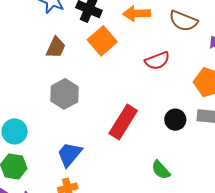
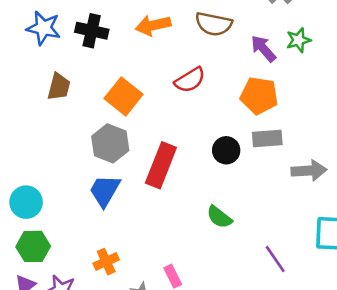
orange square: (102, 41) -> (124, 96), moved
gray hexagon: (64, 94) -> (110, 143), moved
blue trapezoid: (69, 154) -> (105, 191), moved

